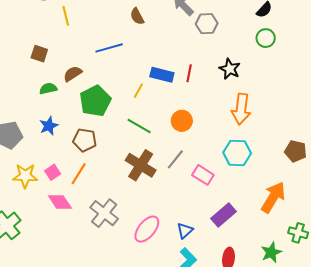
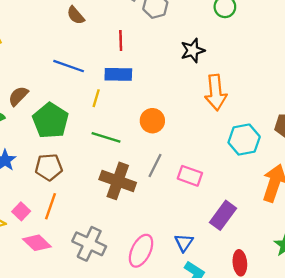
blue line: (109, 48) -> (69, 66), moved, turned 48
black star: (230, 69) -> (193, 50), turned -30
red line: (189, 73) -> (121, 41), moved
cyan hexagon: (237, 153) -> (244, 140), moved

